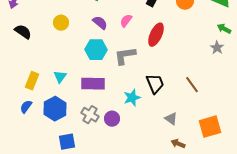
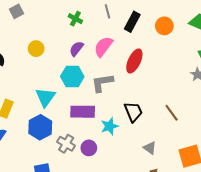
pink semicircle: (126, 21) -> (103, 47), size x1.5
purple semicircle: (100, 23) -> (76, 49), turned -91
cyan triangle: (60, 77) -> (45, 97), moved, size x1.5
purple rectangle: (93, 84) -> (83, 112), moved
blue hexagon: (55, 109) -> (40, 127), moved

